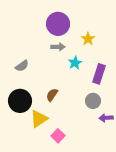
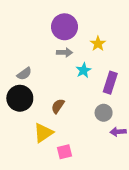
black circle: (20, 101) -> (20, 98), moved
pink square: (58, 136) -> (64, 152), turned 32

